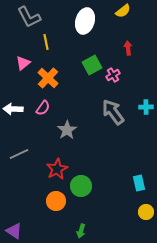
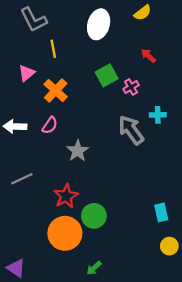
red arrow: (128, 48) -> (148, 56), turned -40
cyan cross: (146, 107) -> (158, 115), moved
orange circle: (56, 201) -> (65, 233), size x1.5
green arrow: (81, 231) -> (94, 268), turned 32

